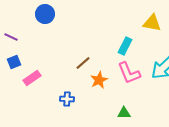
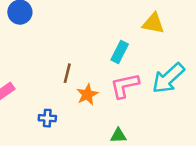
brown line: (83, 63) -> (67, 73), turned -35
pink L-shape: (129, 73) -> (125, 86), turned 100

